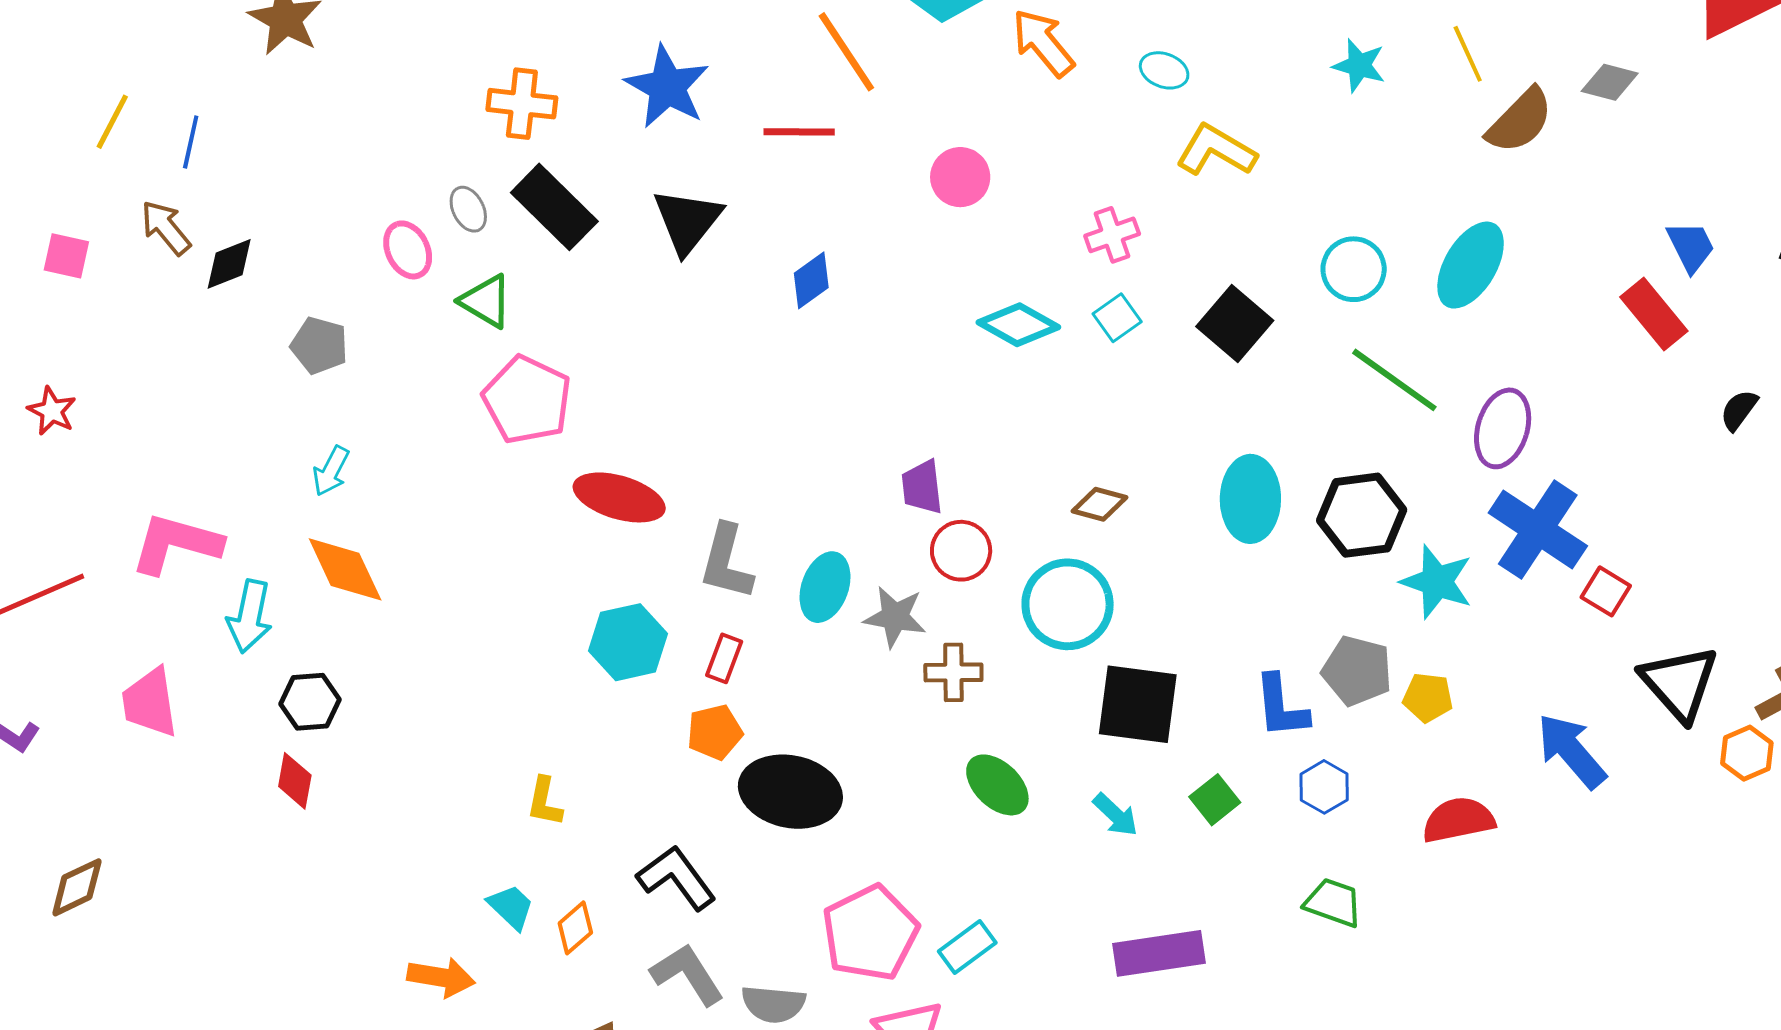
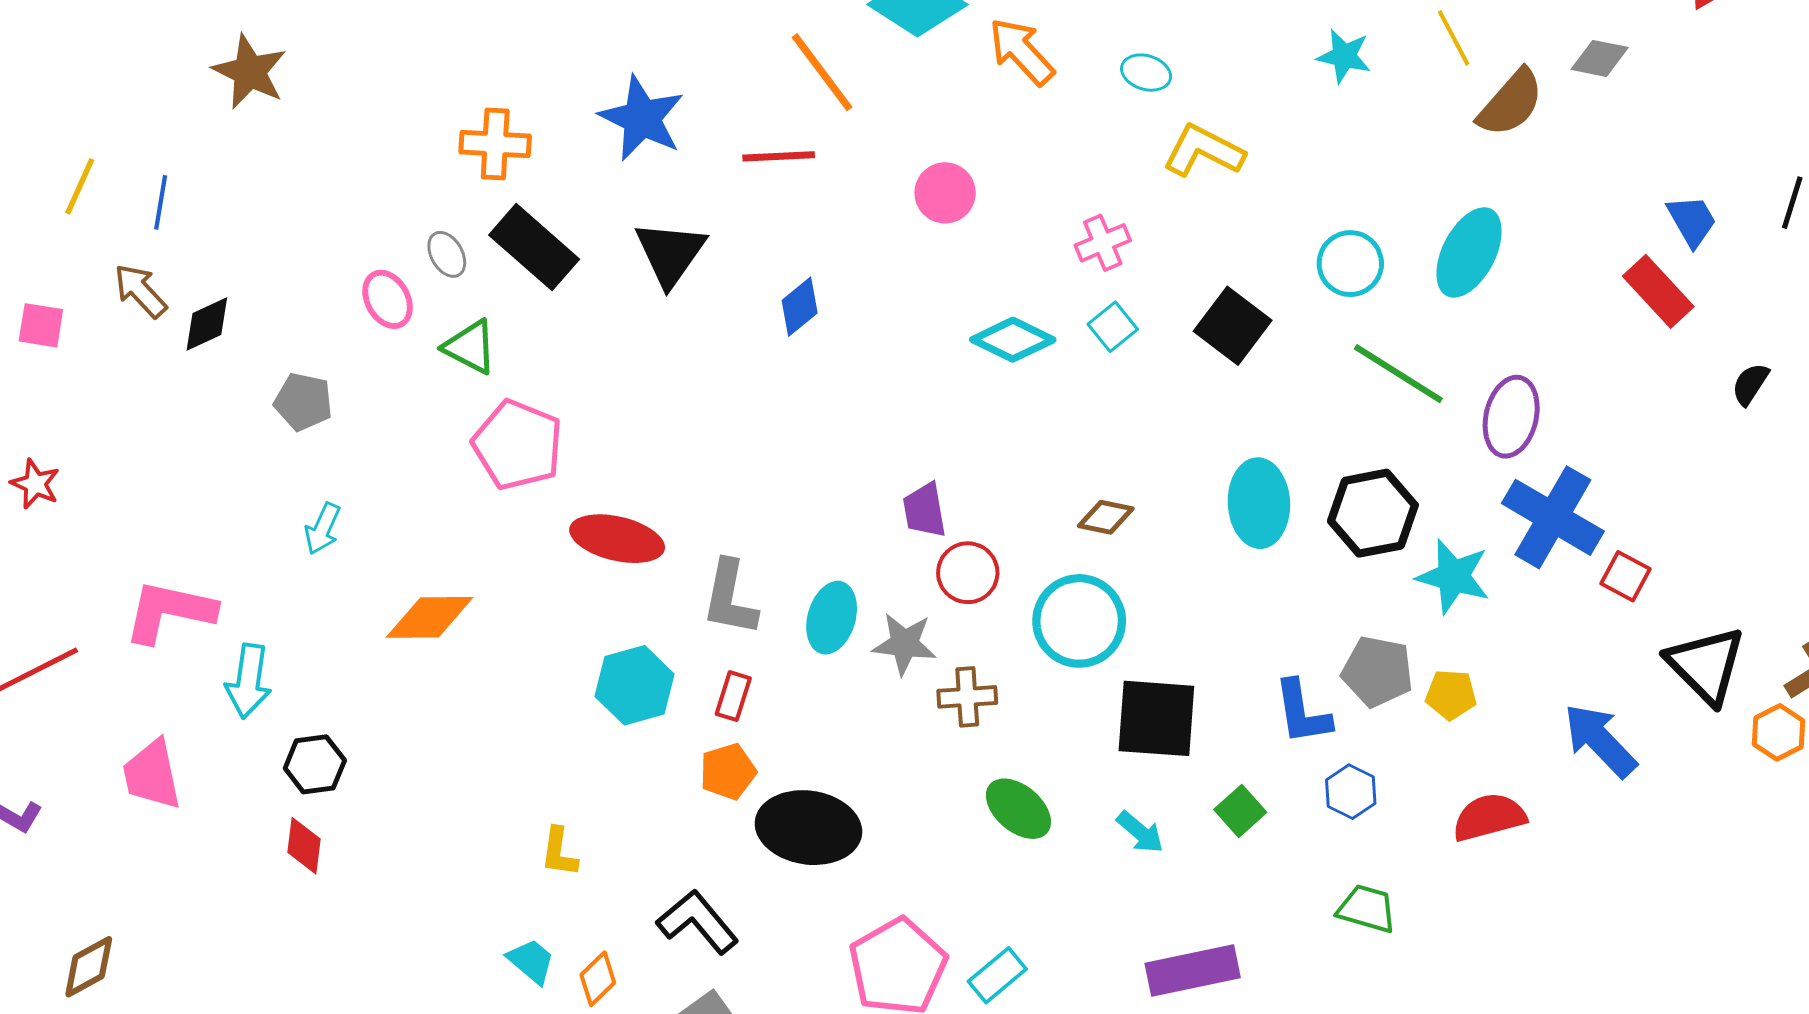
orange diamond: (345, 569) -> (430, 617), moved, turned -62

